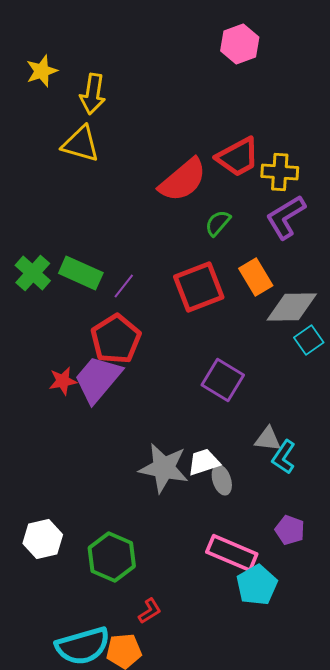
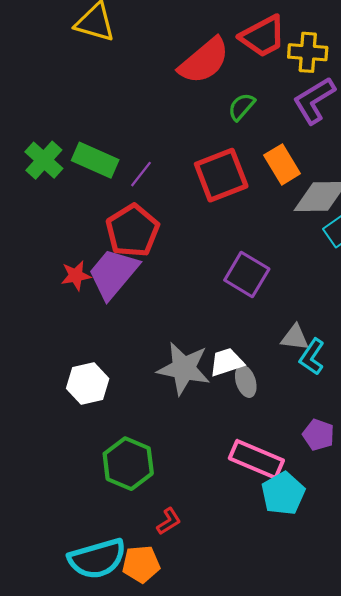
white hexagon: (43, 539) -> (88, 383), moved

